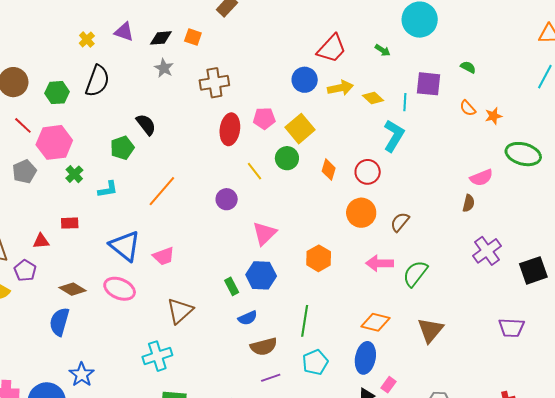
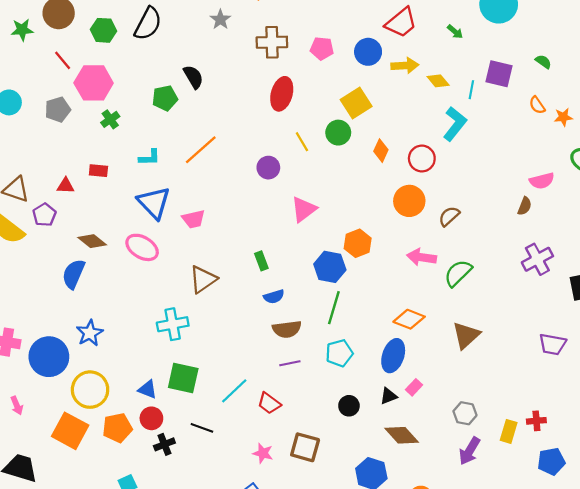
pink pentagon: (264, 118) -> (322, 48), moved
cyan L-shape: (108, 189) -> (150, 157), moved
blue hexagon: (261, 275) -> (330, 267), moved

